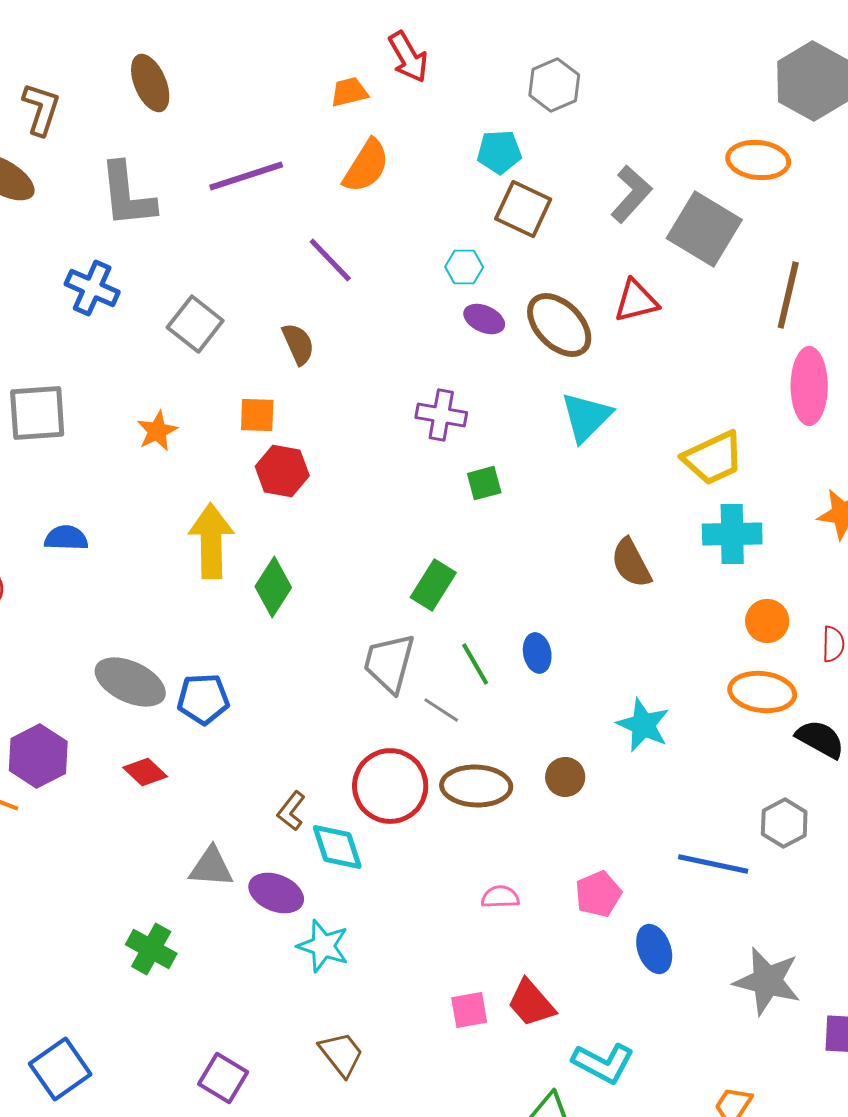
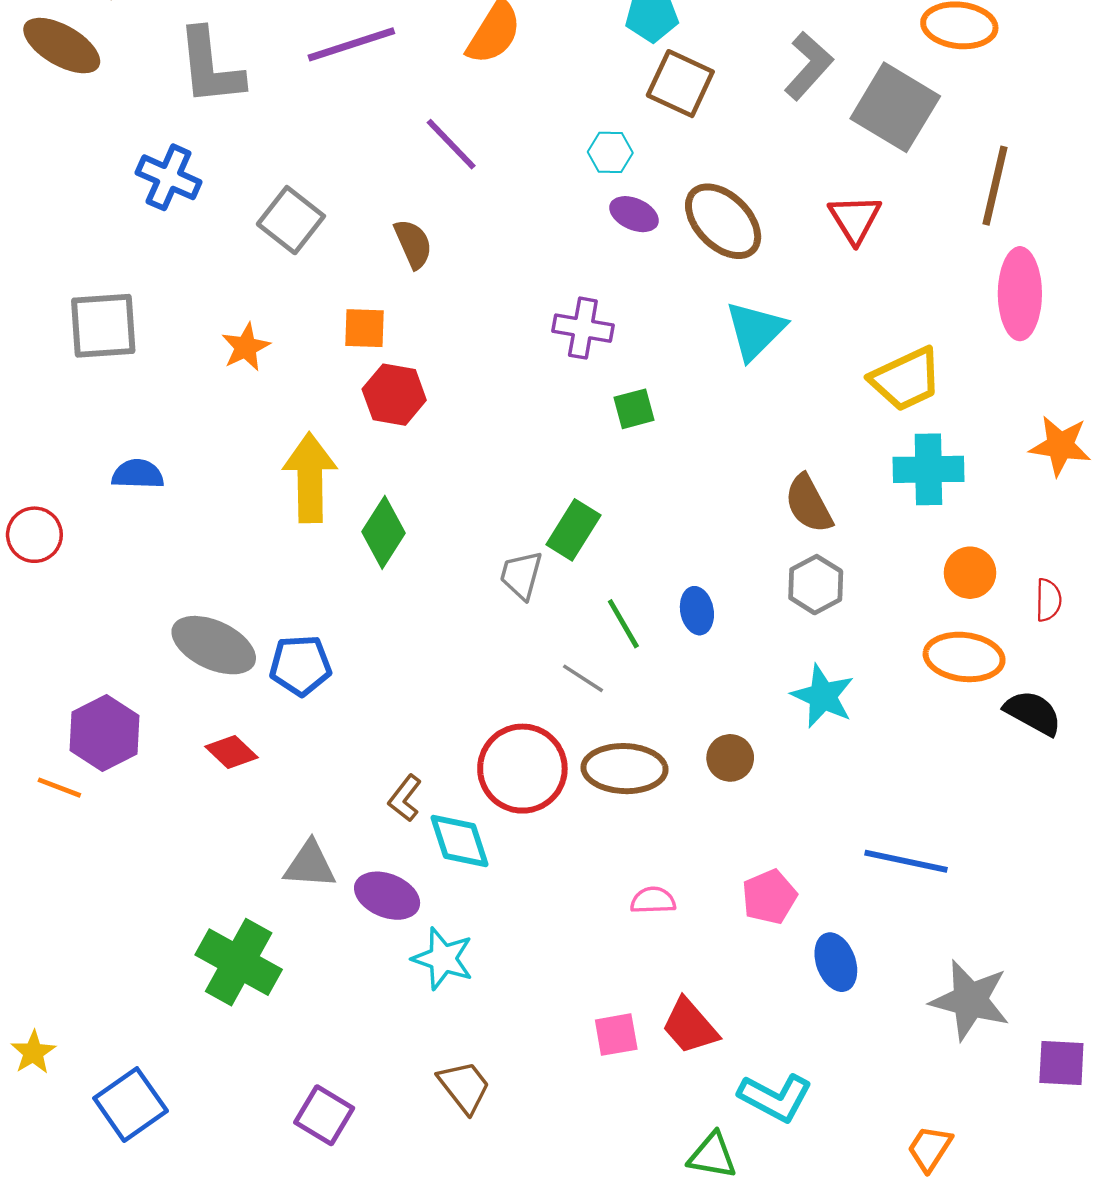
red triangle: (636, 301) -> (855, 219), moved, turned -48
gray trapezoid: (389, 663) -> (521, 575), moved, size x0.7
gray hexagon: (784, 823) -> (816, 585), moved
green cross: (151, 949) -> (239, 962), size x1.4

